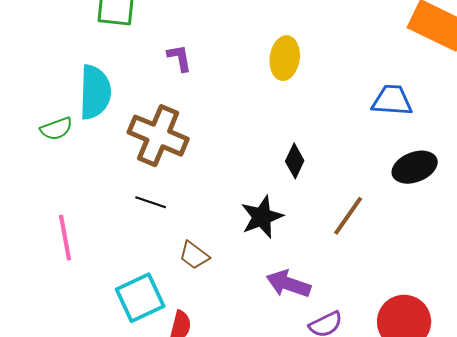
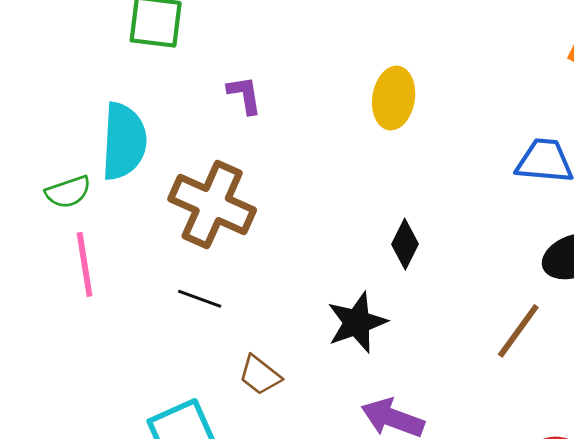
brown line: (348, 216) -> (518, 331), moved
pink line: (65, 238) -> (85, 264), moved

